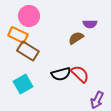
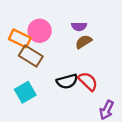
pink circle: (29, 16) -> (40, 31), moved
purple semicircle: (90, 24) -> (79, 26), moved

